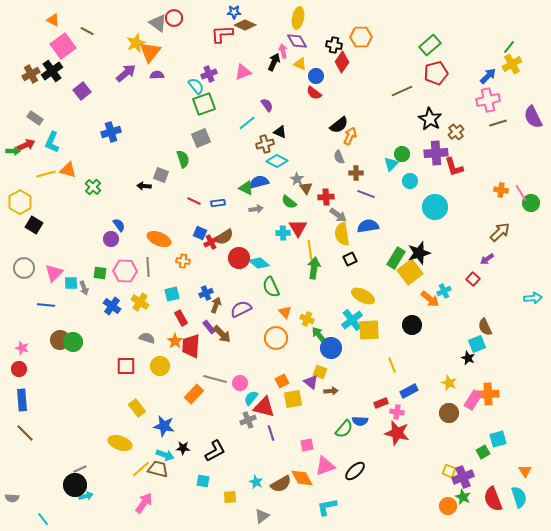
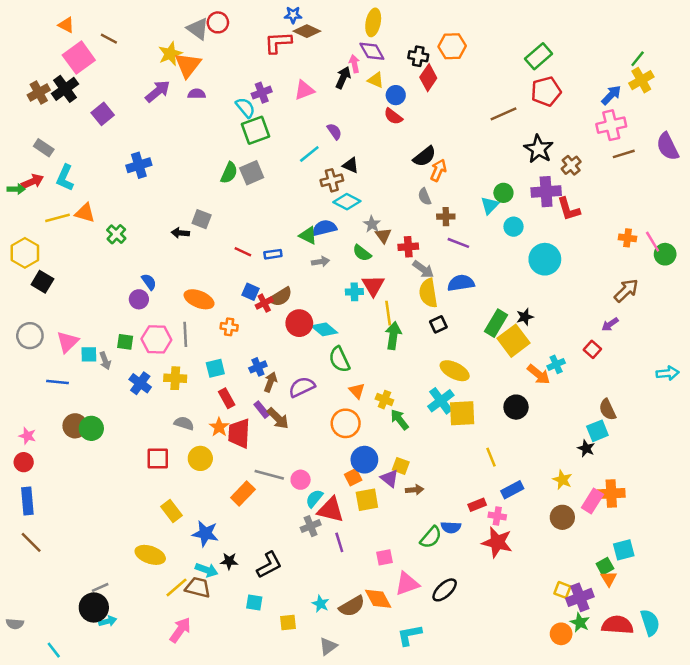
green semicircle: (183, 159) -> (229, 173), moved, turned 42
black star: (419, 253) -> (525, 317), size x0.6
yellow cross: (140, 302) -> (175, 378), turned -30
blue circle: (331, 348) -> (364, 460), moved
orange triangle: (525, 471) -> (609, 579), moved
red semicircle: (493, 499) -> (617, 625), turned 115

